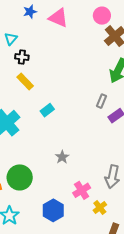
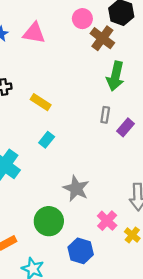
yellow rectangle: (25, 82) -> (41, 102), moved
gray star: (62, 157) -> (76, 189), size x1.6
green circle: (20, 177) -> (49, 221), moved

